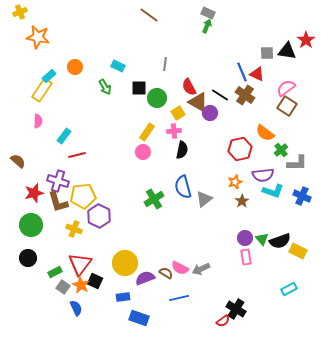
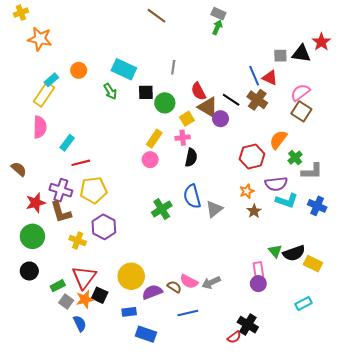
cyan rectangle: (118, 66) -> (124, 69), size x1.6
pink semicircle: (38, 121) -> (40, 127), size x1.5
orange semicircle: (265, 133) -> (278, 140), turned 90
yellow pentagon: (83, 196) -> (93, 190), moved
purple circle: (245, 238) -> (258, 284), moved
orange star: (81, 285) -> (85, 299), turned 30

